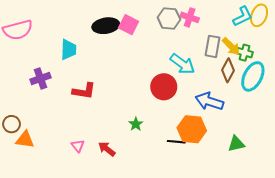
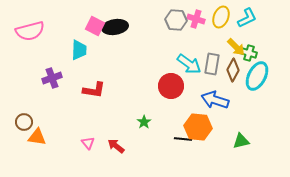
yellow ellipse: (259, 15) -> (221, 17), moved
pink square: (129, 25) -> (95, 26), moved
gray rectangle: (212, 46) -> (212, 64), moved

